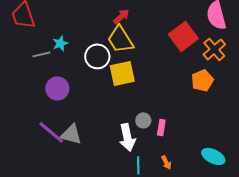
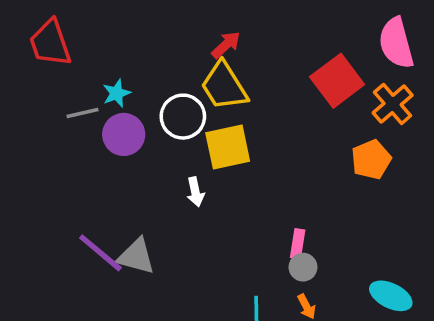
purple circle: (57, 88) -> (124, 134), moved
gray circle: (143, 120) -> (303, 267), moved
white arrow: (127, 137) -> (195, 192), moved, size x0.6

